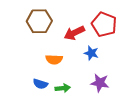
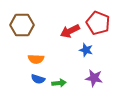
brown hexagon: (39, 21) -> (22, 25), moved
orange semicircle: (54, 59) -> (36, 59), moved

